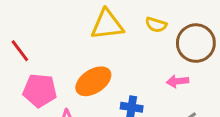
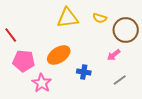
pink arrow: (178, 81) -> (114, 55), turned -32

